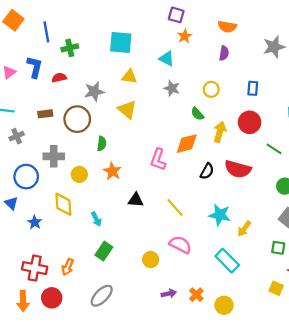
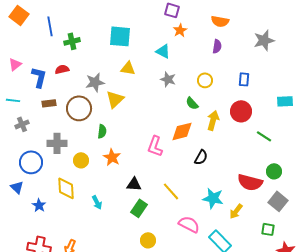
blue L-shape: (35, 67) -> (39, 77), moved
yellow triangle: (127, 110) -> (115, 99), moved, turned 36
red semicircle: (238, 169) -> (250, 182), moved
pink semicircle: (180, 245) -> (189, 224), moved
green rectangle: (104, 251) -> (139, 208), moved

